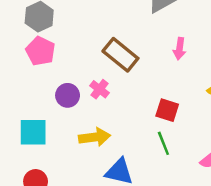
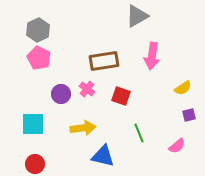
pink arrow: (179, 49) -> (152, 56), size x1.5
brown rectangle: (120, 55) -> (104, 61), turned -48
red square: (167, 110) -> (121, 96), moved

